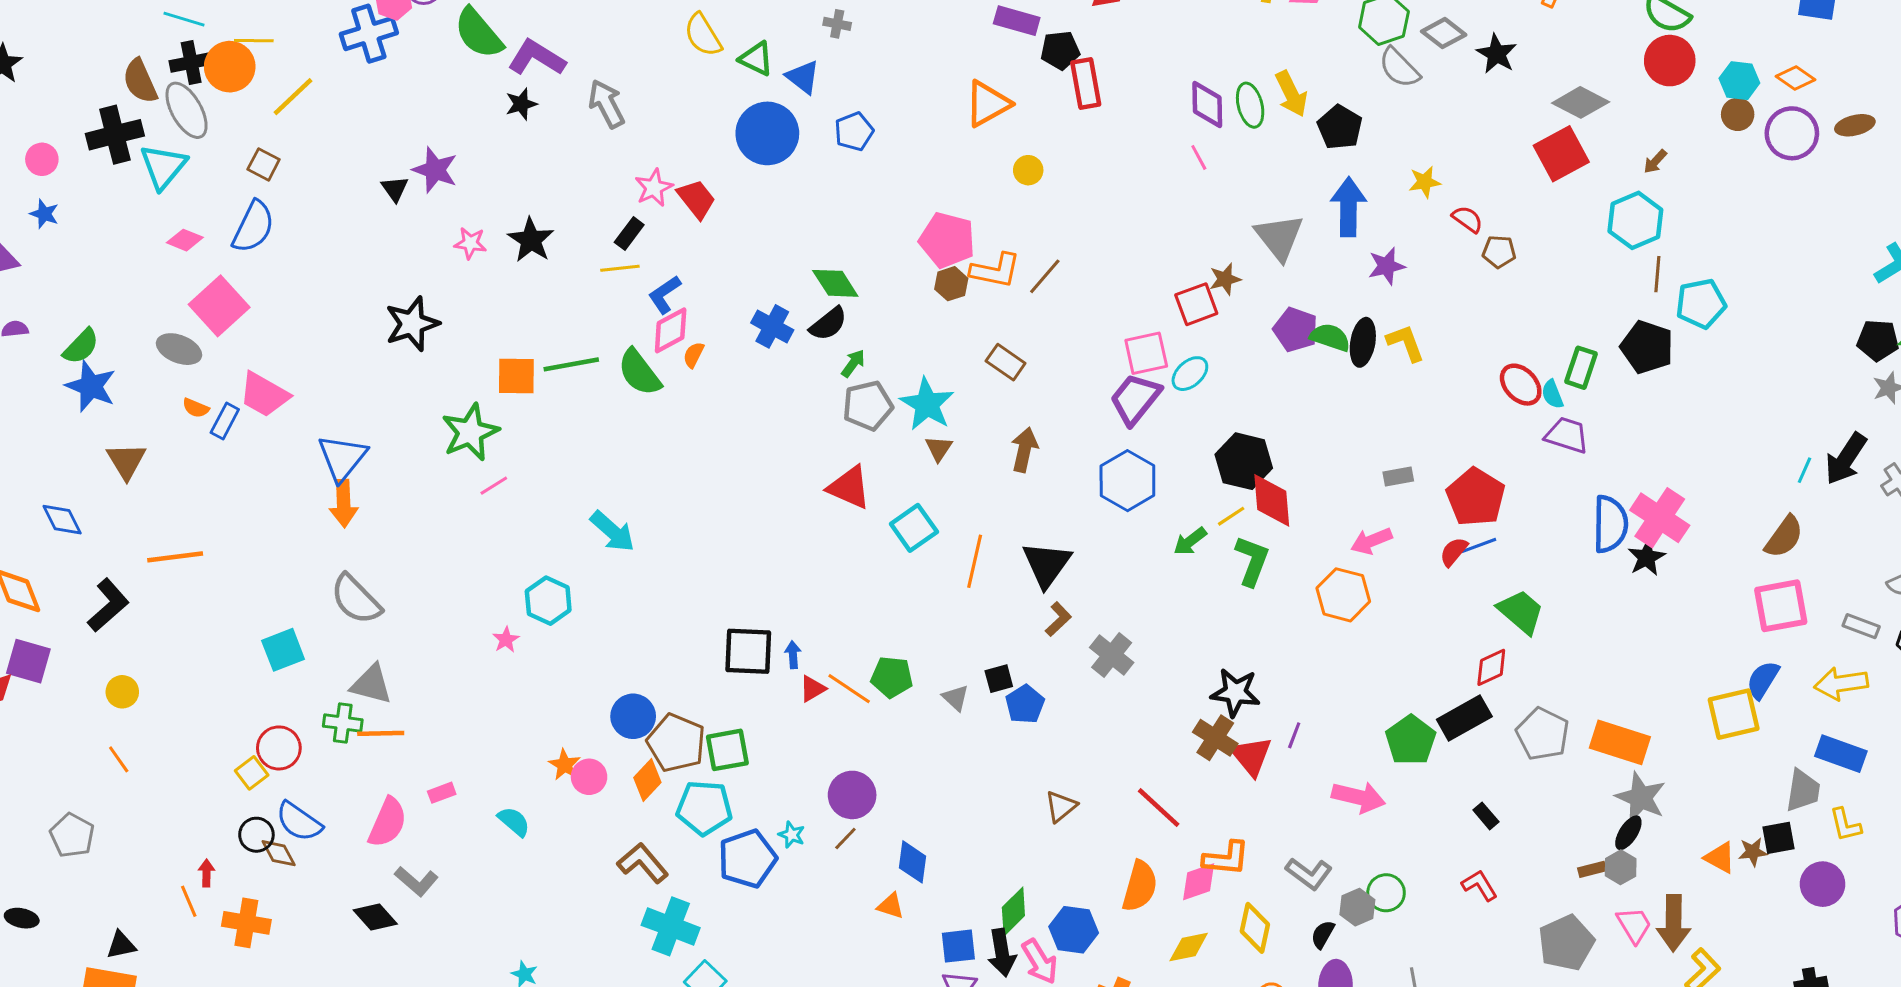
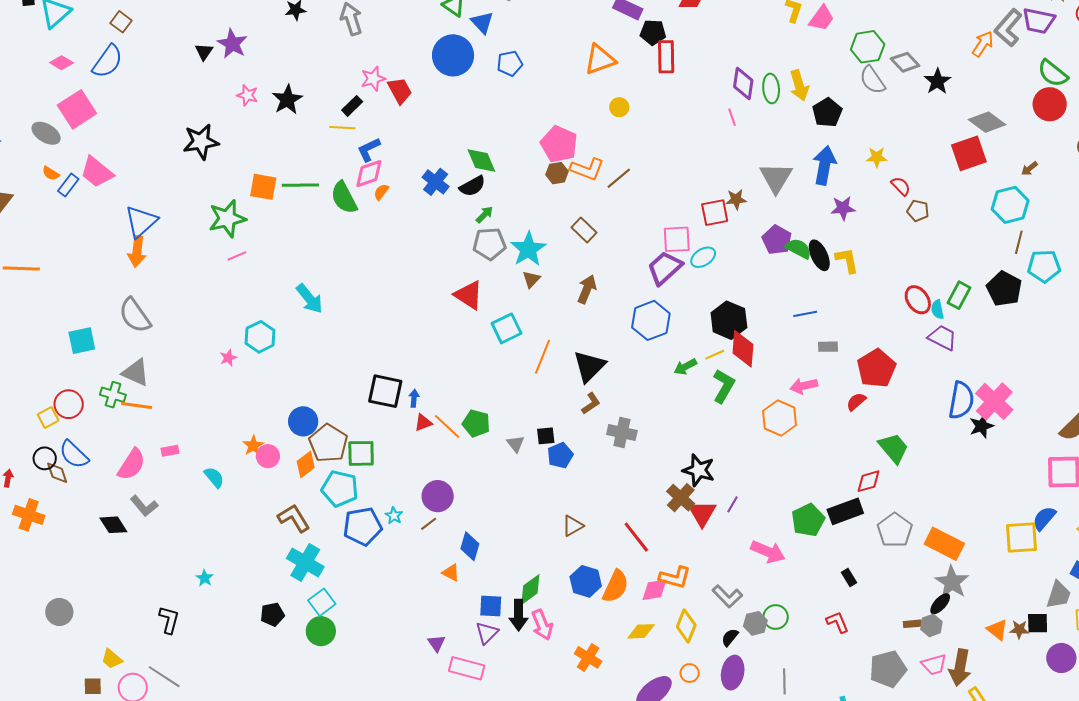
black ellipse: (1363, 342) -> (819, 255), turned -44
blue line: (1479, 545) -> (805, 314), moved
gray cross: (1112, 655) -> (622, 433), turned -36
pink trapezoid: (1634, 925) -> (934, 665), turned 96
blue hexagon: (1074, 930) -> (586, 581), moved

